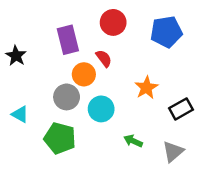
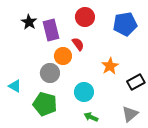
black star: (16, 56) -> (29, 22), moved
cyan circle: (101, 109) -> (84, 92), moved
green arrow: (133, 141) -> (91, 117), moved

